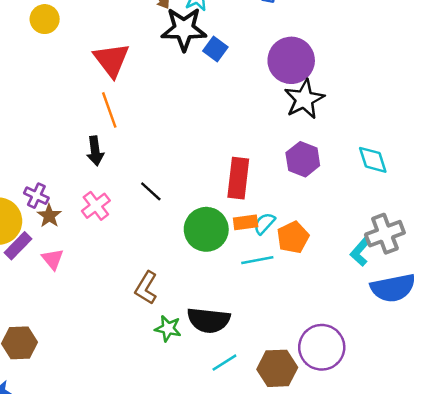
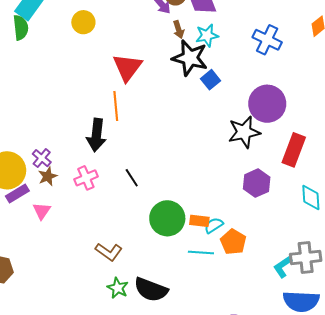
black star: (304, 99) -> (244, 132), moved
black arrow: (95, 151) -> (96, 135), size x1.4
red rectangle: (238, 178) -> (294, 150), moved
orange pentagon: (293, 237) -> (233, 242), turned -30
brown L-shape: (146, 288) -> (109, 252), turned -100

